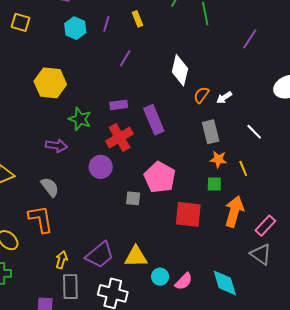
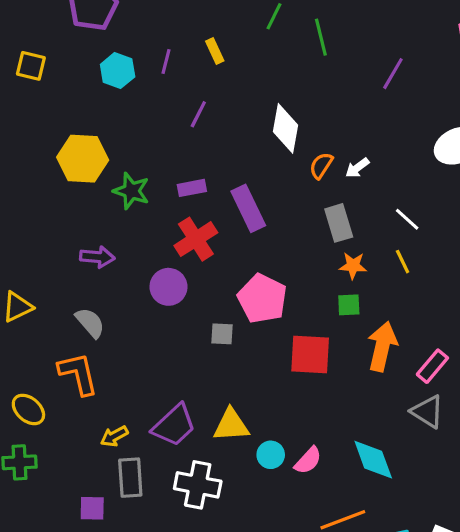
green star: (80, 119) -> (131, 191), moved
yellow line: (243, 168) -> (403, 262), moved
yellow arrow: (61, 260) -> (114, 436), turned -132

